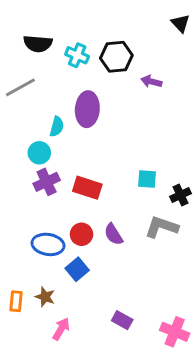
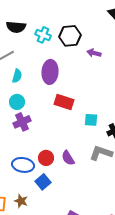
cyan semicircle: (57, 127) -> (17, 76), moved
red rectangle: (87, 188) -> (64, 102), moved

